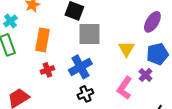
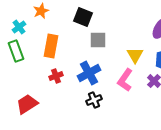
gray square: (89, 34) -> (98, 40), size x0.7
pink L-shape: (124, 88) -> (125, 80), moved

